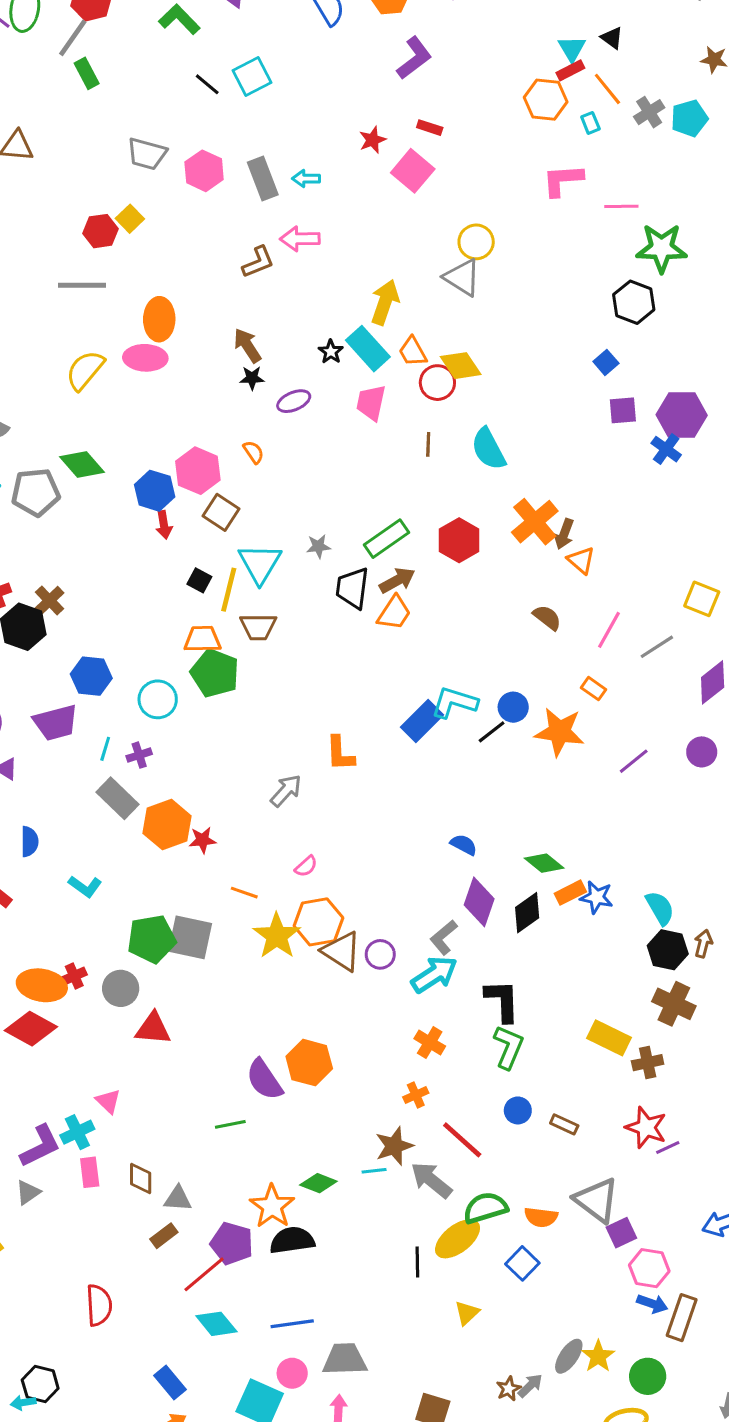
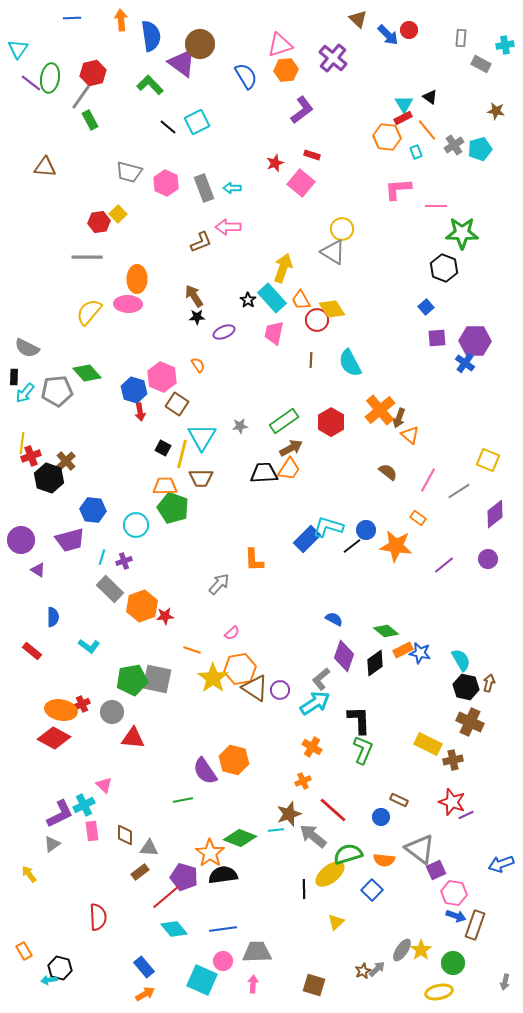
black trapezoid: (352, 588) -> (264, 473), moved, turned 80
blue circle: (518, 1110) -> (381, 817), moved
green diamond: (318, 1183) -> (240, 838), size x1.4

